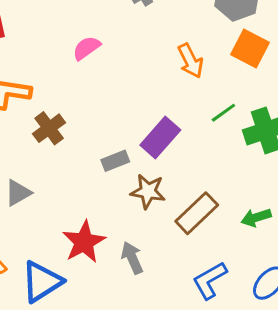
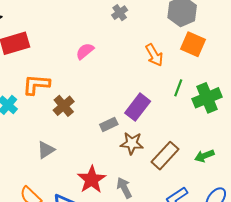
green line: (223, 113) -> (178, 88), turned -30

